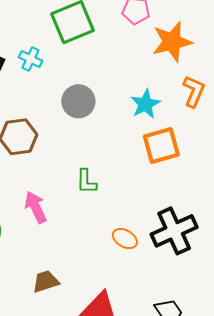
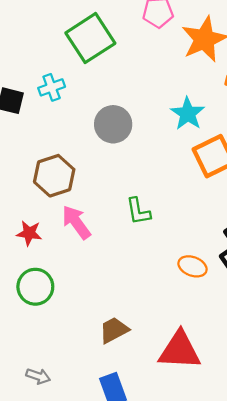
cyan cross: (31, 59) -> (52, 87), turned -35
pink arrow: (36, 207) -> (76, 222), moved

